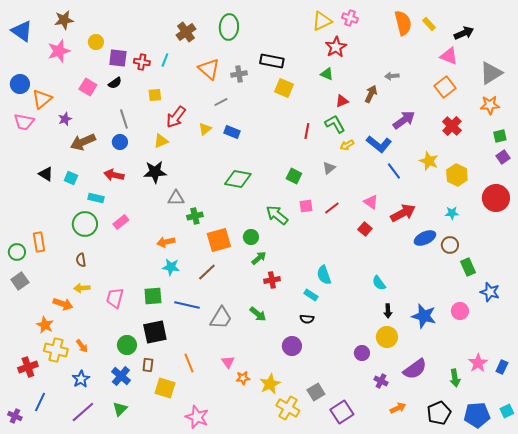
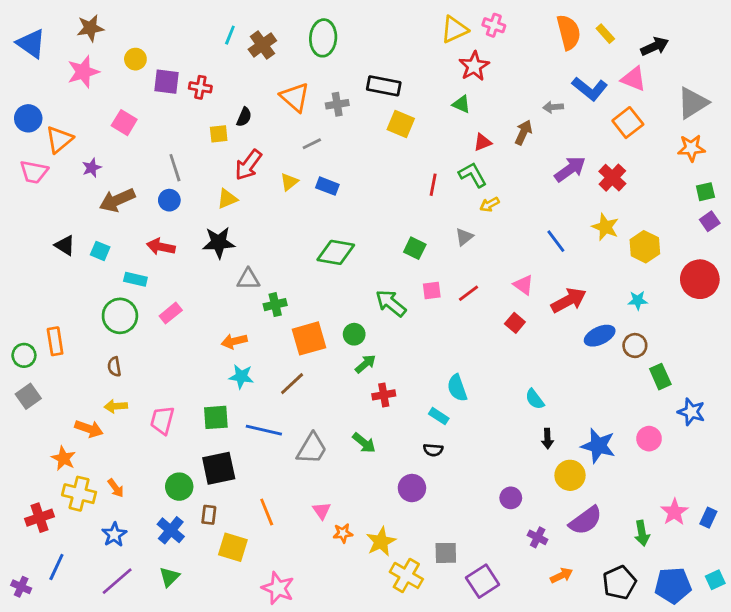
cyan line: (165, 60) -> (230, 35), moved
black semicircle: (115, 83) -> (244, 117), moved, turned -32
red cross: (452, 126) -> (612, 178), moved
blue L-shape: (379, 144) -> (590, 89), moved
yellow circle: (387, 337) -> (570, 475), moved
gray square: (316, 392) -> (446, 553), turned 30

